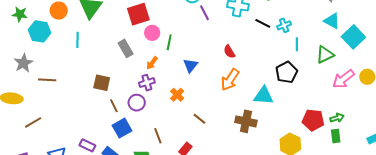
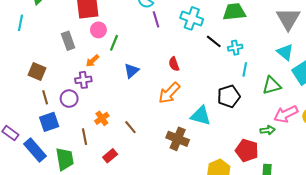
orange cross: (177, 95) -> (102, 118), moved
green arrow: (337, 118) -> (268, 130), moved

